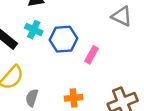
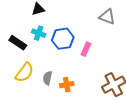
gray semicircle: (32, 98) -> (48, 78), moved
orange cross: (74, 98) -> (67, 85), moved

